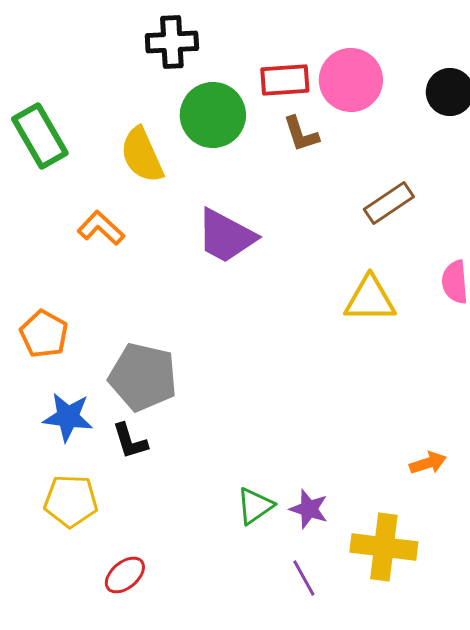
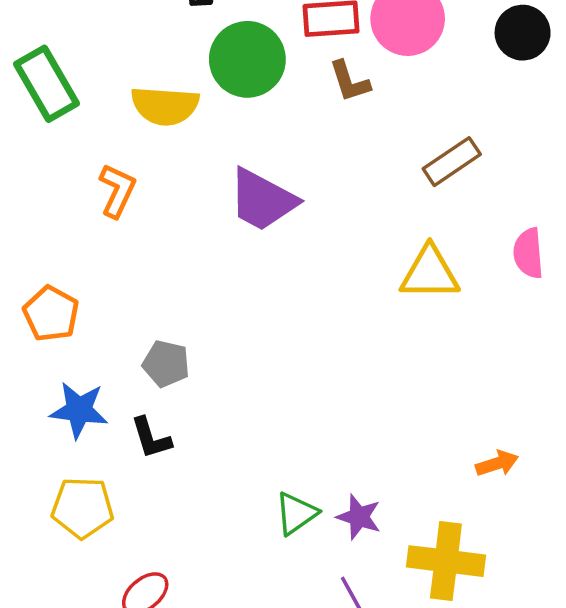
yellow semicircle: (142, 155) -> (165, 106), turned -62
orange L-shape: (101, 228) -> (117, 191), turned 72
gray pentagon: (143, 377) -> (166, 364), size x0.6

